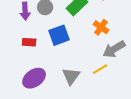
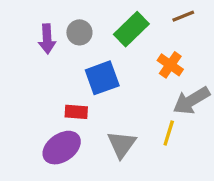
red rectangle: (29, 42) -> (76, 112), moved
yellow line: (100, 69) -> (169, 133), turned -42

